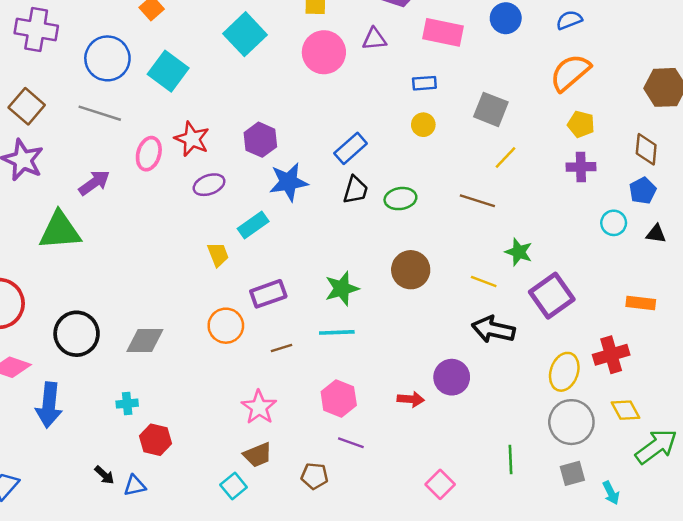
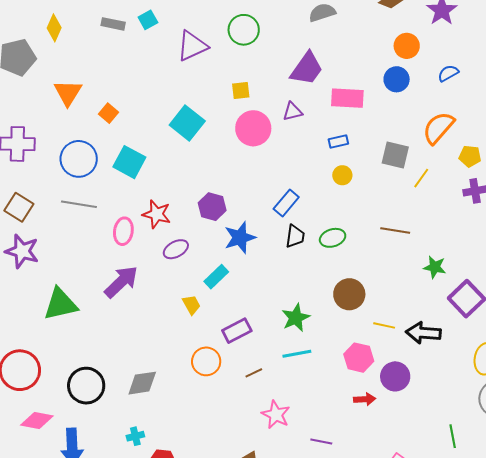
orange semicircle: (570, 73) -> (438, 128), moved
yellow line: (505, 158) -> (421, 178), moved
purple arrow: (94, 183) -> (121, 282), moved, size x1.4
yellow line: (484, 282) -> (384, 325), moved
pink hexagon: (339, 398) -> (359, 358), moved
pink star: (259, 407) -> (276, 415), moved

